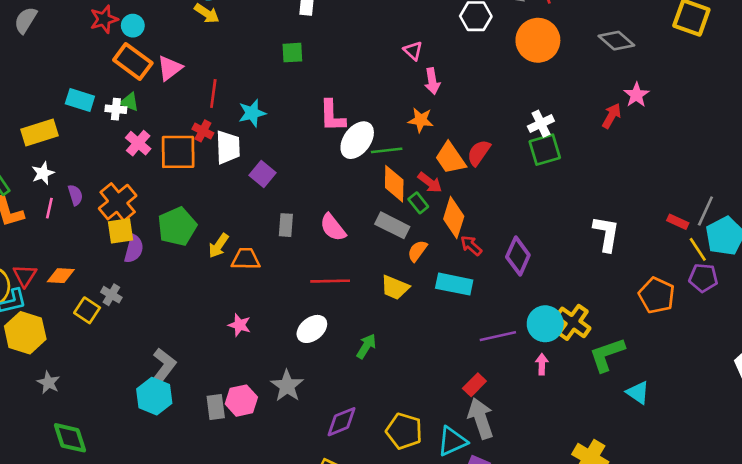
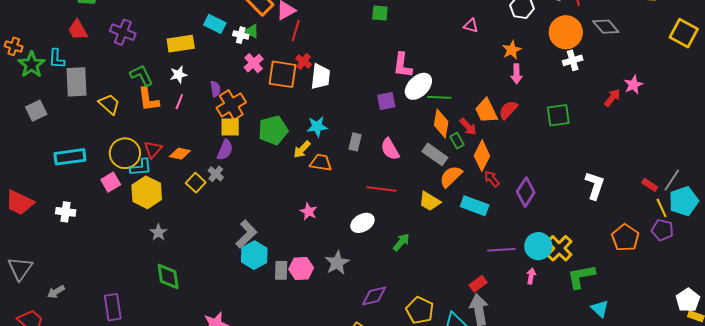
gray diamond: (616, 41) -> (606, 27), moved
pink triangle: (413, 51) -> (471, 26), turned -35
pink arrow: (432, 81) -> (516, 74), moved
red line: (213, 94) -> (296, 30), moved
cyan star: (252, 113) -> (317, 127), moved
orange star: (421, 120) -> (512, 50), moved, turned 30
white cross: (541, 124) -> (573, 60), moved
purple square: (262, 174) -> (386, 101), moved, turned 30
purple semicircle: (75, 195) -> (215, 89), moved
purple semicircle: (134, 249) -> (225, 150), moved
orange semicircle: (417, 251) -> (451, 177), size x1.4
cyan hexagon: (154, 396) -> (254, 255), moved

